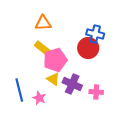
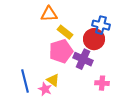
yellow rectangle: (42, 48) -> (65, 32), moved
yellow triangle: (53, 79) -> (53, 80), moved
purple cross: (72, 84) -> (83, 59), moved

